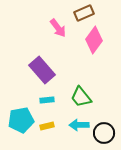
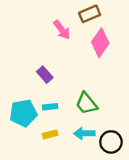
purple rectangle: (42, 70) -> (45, 75), size x0.6
cyan pentagon: (21, 120) -> (23, 113), moved

